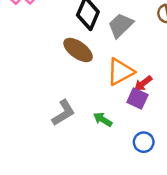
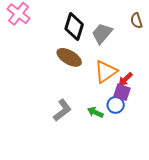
blue circle: (144, 142) -> (116, 105), moved

